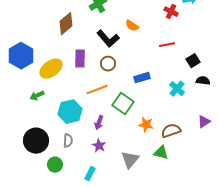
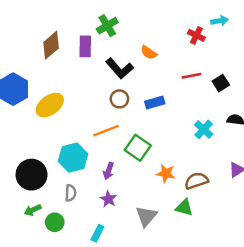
brown diamond: (66, 24) -> (51, 45), moved
purple rectangle: (80, 59) -> (85, 46), moved
black square: (193, 61) -> (221, 83), moved
blue rectangle: (142, 78) -> (155, 103), moved
green arrow: (37, 96) -> (33, 210), moved
black circle: (36, 141) -> (32, 175), moved

